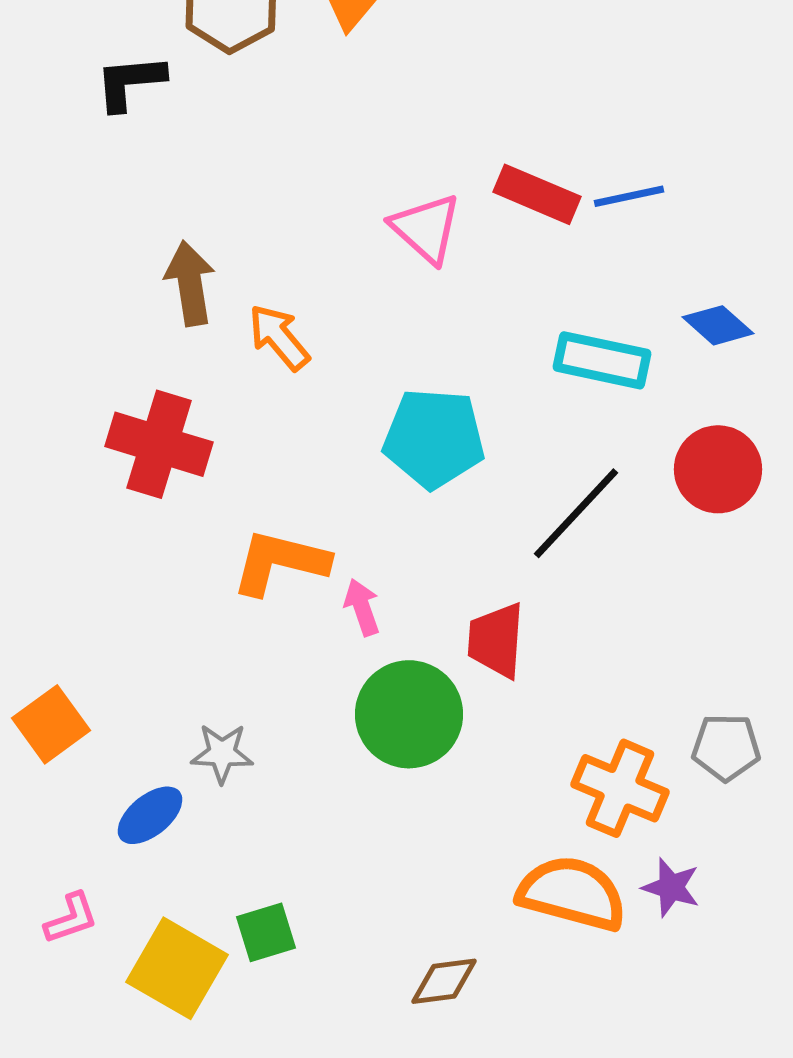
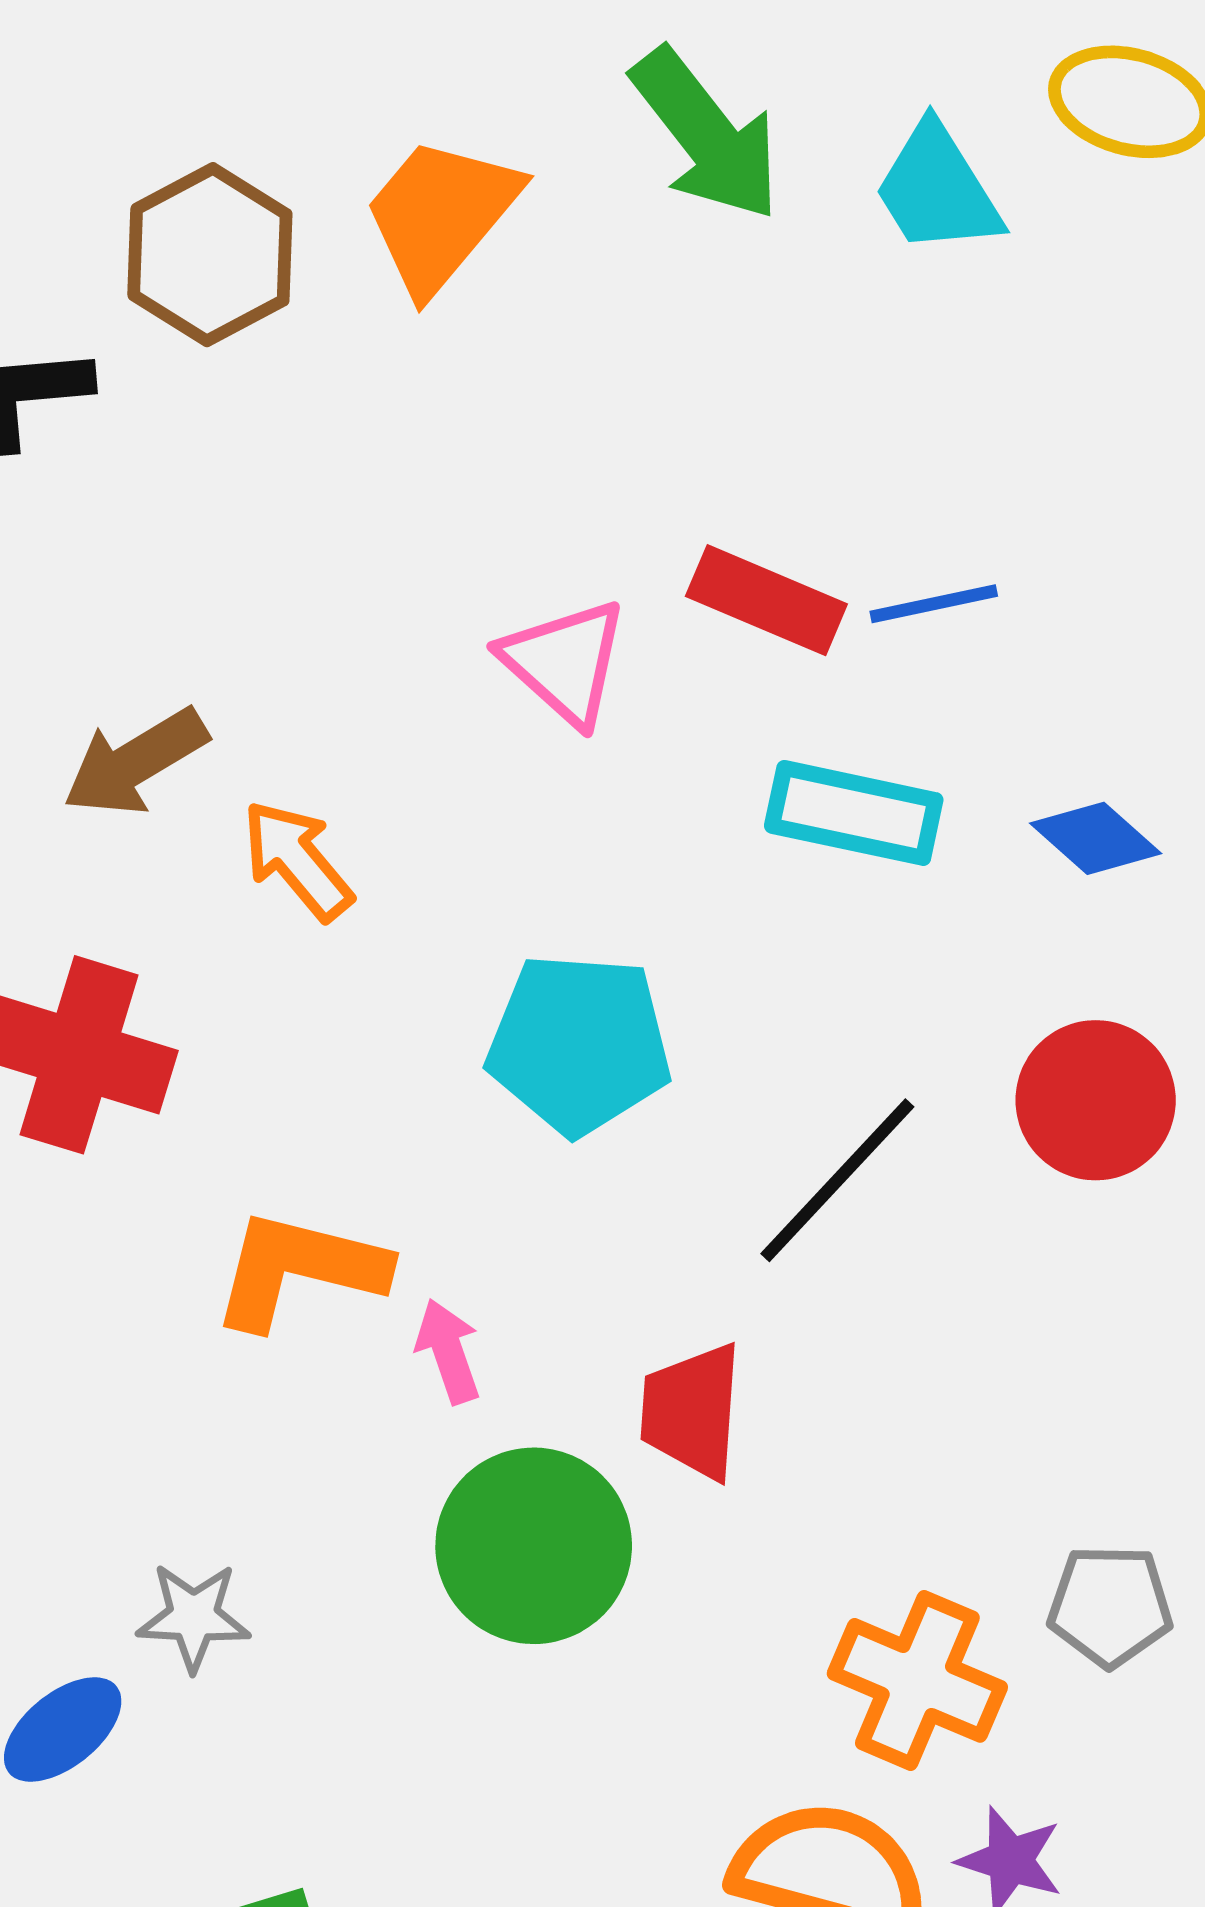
brown arrow: (190, 283) -> (135, 762), turned -112
cyan rectangle: (602, 360) -> (854, 813), moved

